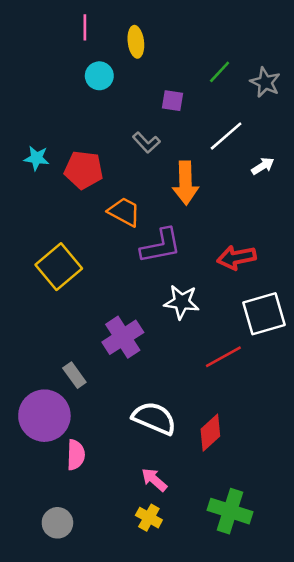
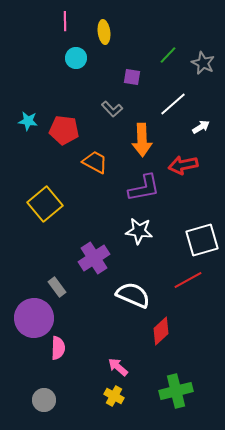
purple L-shape: (161, 246) -> (144, 188), moved
red arrow: (237, 257) -> (183, 165), moved
red line: (223, 357) -> (188, 280), moved
white semicircle: (154, 418) -> (133, 295), moved
green cross: (230, 511) -> (176, 391), turned -32

